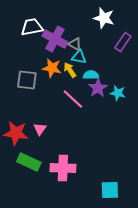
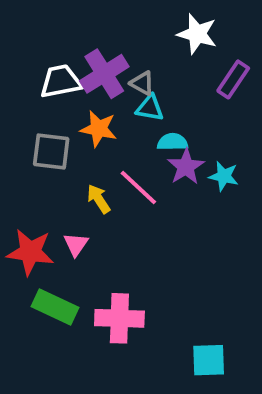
white trapezoid: (32, 27) -> (61, 81), moved
purple cross: (55, 39) -> (104, 74), turned 30
yellow arrow: (70, 70) -> (99, 199), moved

